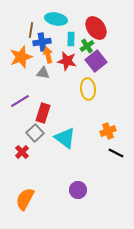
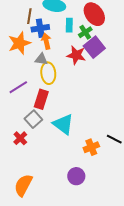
red star: (67, 61) -> (76, 55), moved
yellow ellipse: (88, 89) -> (48, 73), moved
orange cross: (108, 131) -> (91, 147), moved

